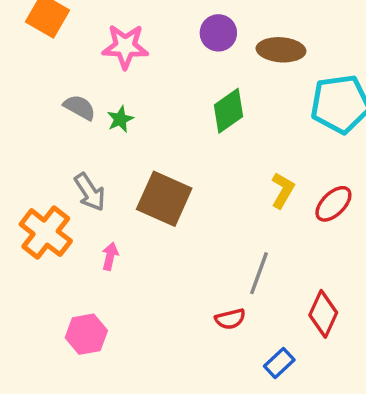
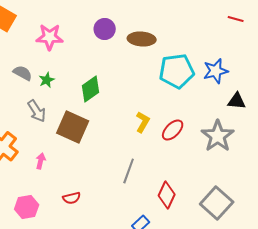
green diamond: (229, 111) -> (91, 89), moved
gray arrow: (90, 192) -> (37, 111), moved
red semicircle: (230, 319) -> (72, 198), moved

